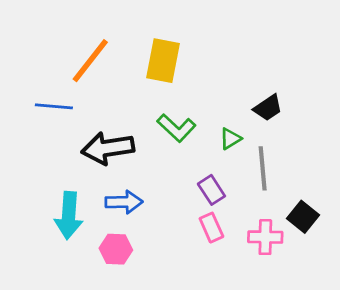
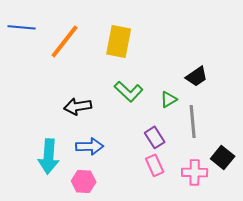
blue line: (54, 106) -> (22, 27), moved
black arrow: (108, 148) -> (78, 106), size x0.7

